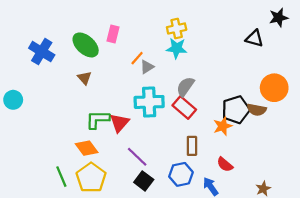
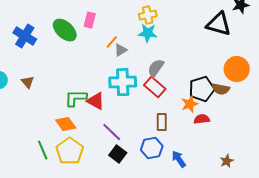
black triangle: (254, 38) -> (219, 24), size x1.5
brown triangle: (84, 78) -> (28, 82), moved
red triangle: (120, 123) -> (96, 101), turned -42
red semicircle: (225, 165) -> (202, 119), moved, turned 133

